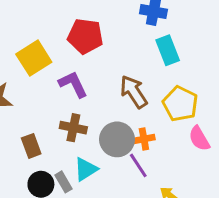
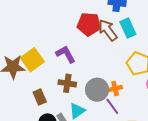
red pentagon: (85, 36) -> (89, 24), moved
yellow square: (34, 58) -> (32, 60), moved
brown arrow: (134, 92) -> (108, 30), moved

